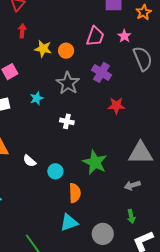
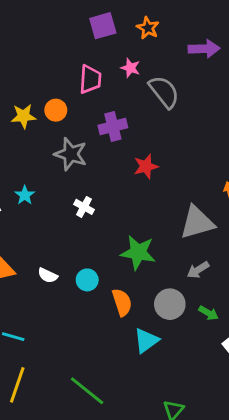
purple cross: (102, 72) -> (113, 127), turned -30
cyan star: (37, 98) -> (25, 195), moved
white cross: (67, 121) -> (84, 207), turned 32
green arrow: (131, 216) -> (209, 313), turned -32
cyan triangle: (69, 222) -> (146, 341), moved
gray circle: (103, 234) -> (170, 304), moved

